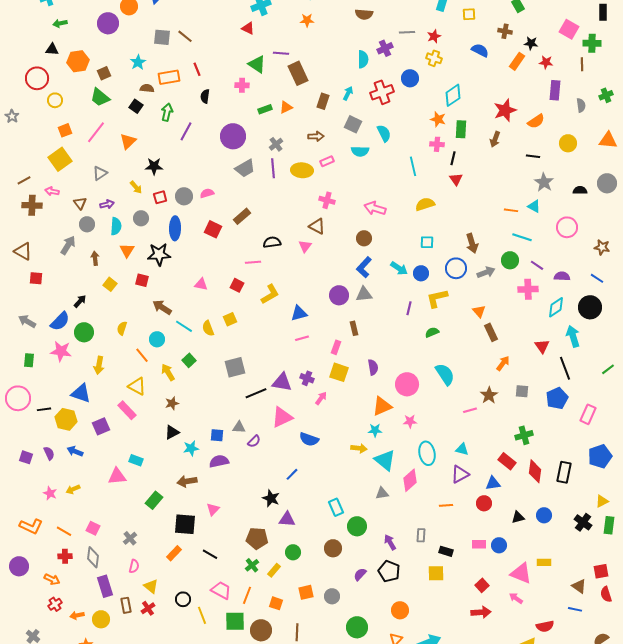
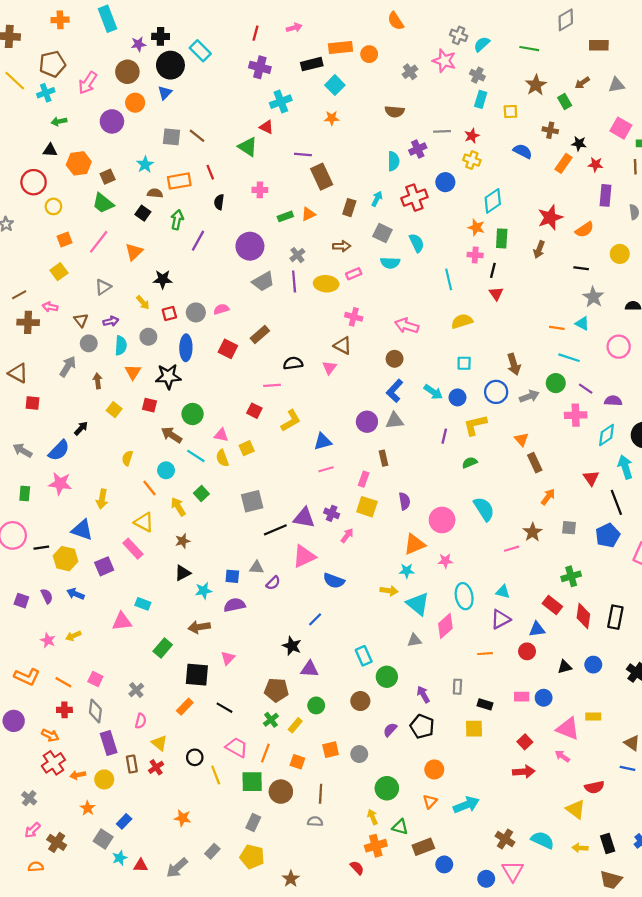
green triangle: (257, 64) -> (248, 147), moved
yellow square: (60, 159) -> (59, 272), size x0.7
pink triangle: (201, 284) -> (221, 435), moved
green circle: (84, 332) -> (193, 414), moved
red cross: (55, 604) -> (53, 763), size x1.5

